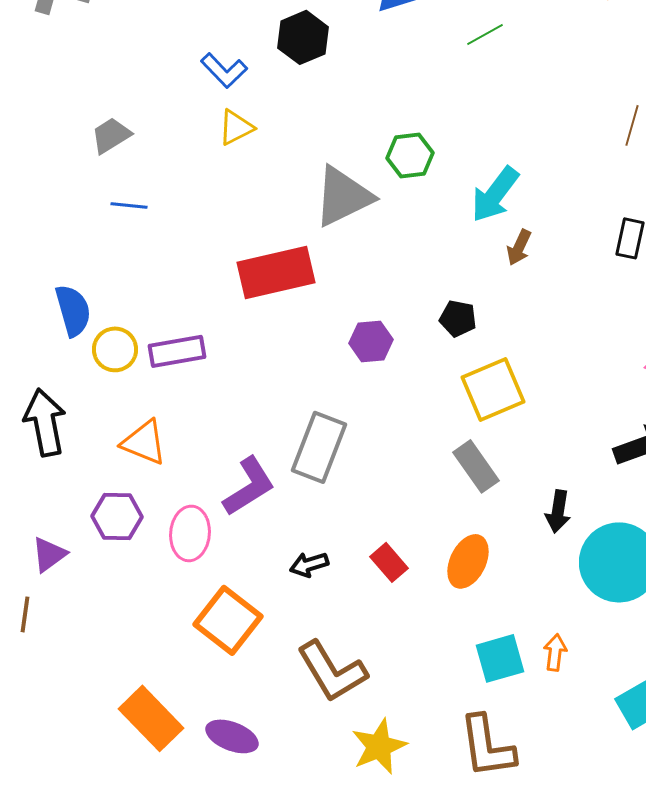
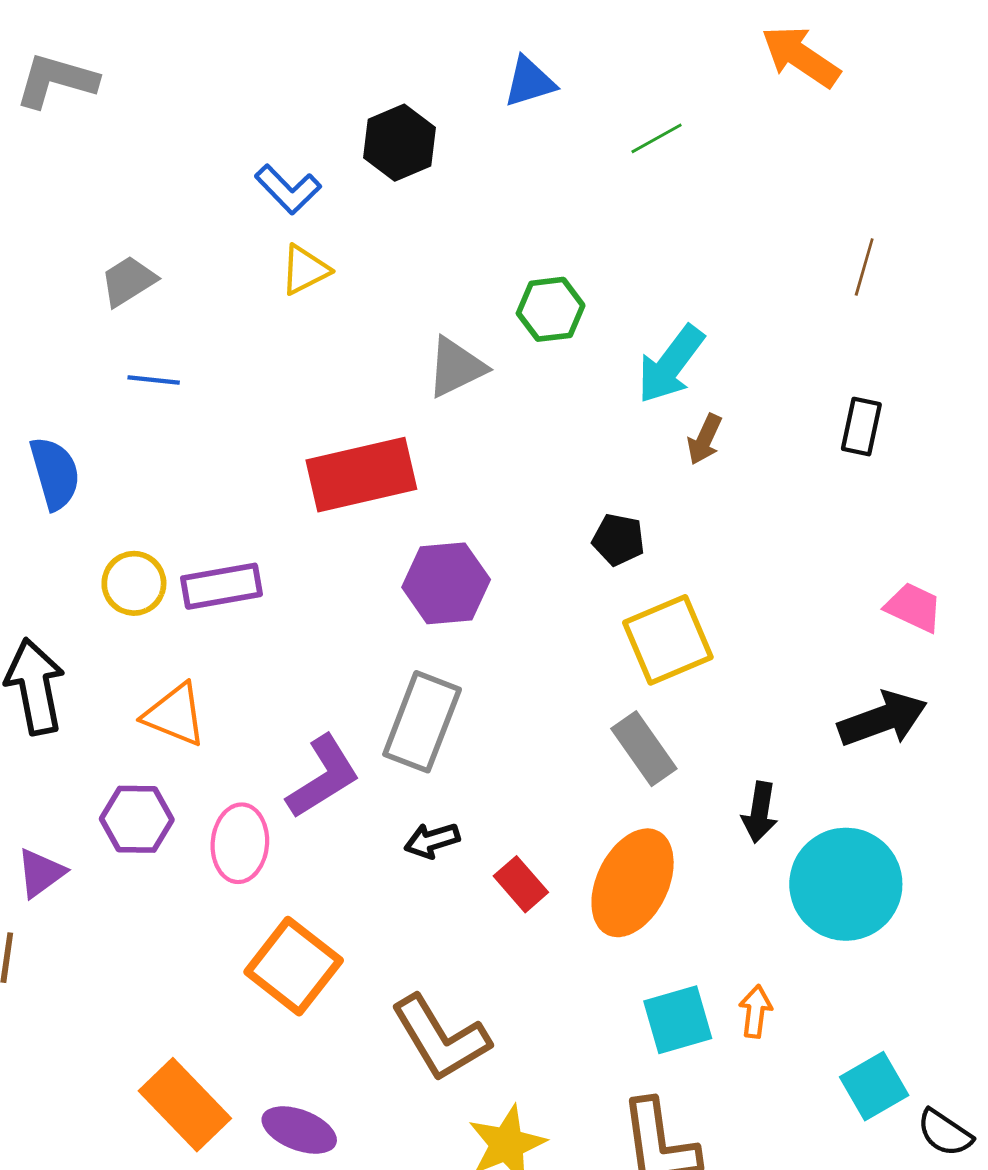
gray triangle: (343, 196) -> (456, 367), size x0.7
blue semicircle: (73, 310) -> (55, 473), moved
purple hexagon: (371, 341) -> (446, 583), moved, size x1.4
orange ellipse: (468, 561) -> (633, 883), size x1.4
black arrow: (309, 564) -> (432, 840), moved

